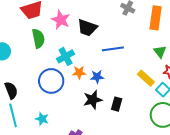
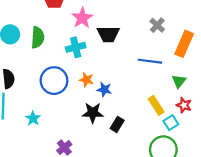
black trapezoid: (87, 28) -> (108, 34), turned -35
green semicircle: (38, 38) -> (38, 37), moved
blue line: (113, 49) -> (150, 61), moved
cyan cross: (66, 56) -> (76, 47), moved

